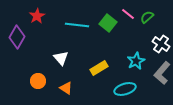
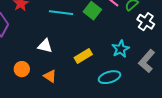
white cross: (161, 44) -> (146, 22), moved
white triangle: (61, 58) -> (45, 46), turned -35

